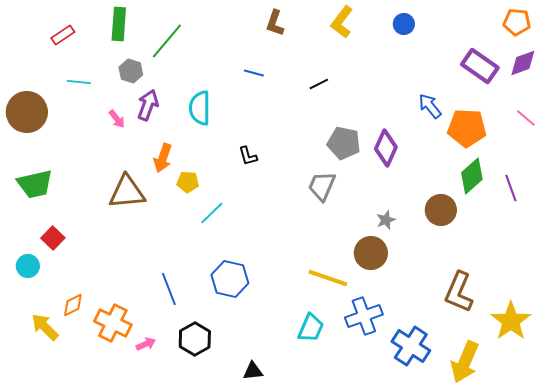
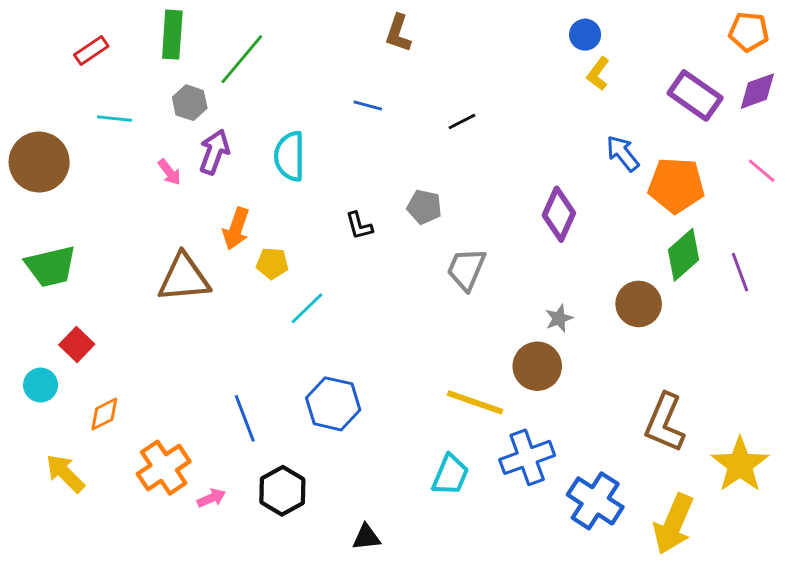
yellow L-shape: (342, 22) -> (598, 74), moved, size x0.7
gray pentagon: (344, 143) -> (424, 207), moved, size x0.7
orange diamond: (73, 305) -> (104, 414), moved
orange cross: (113, 323) -> (164, 468), turned 30

